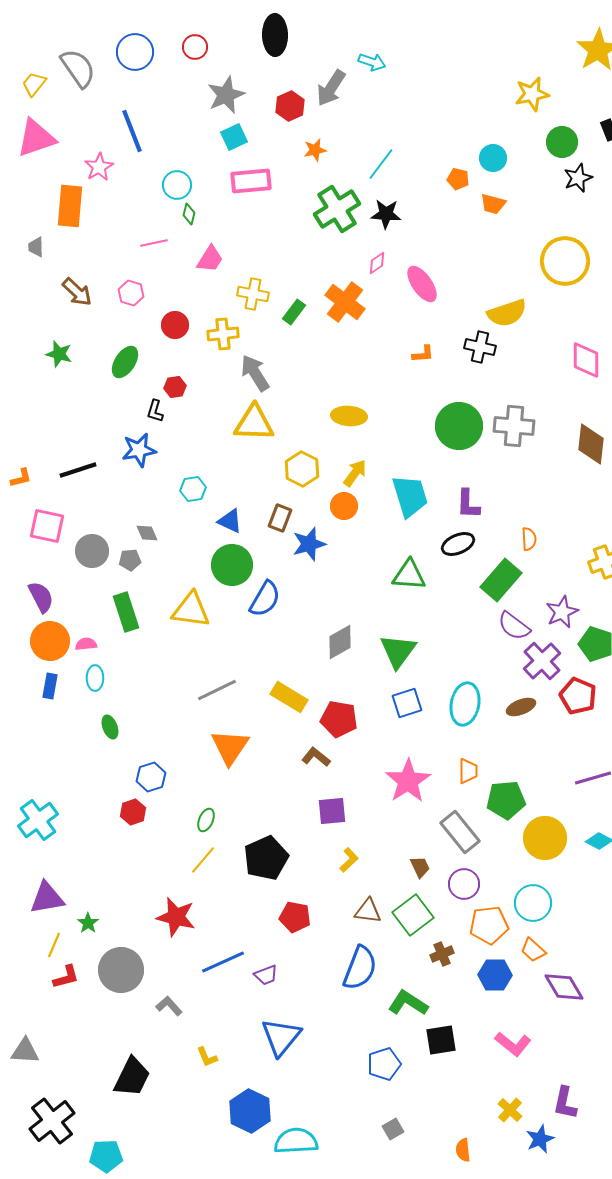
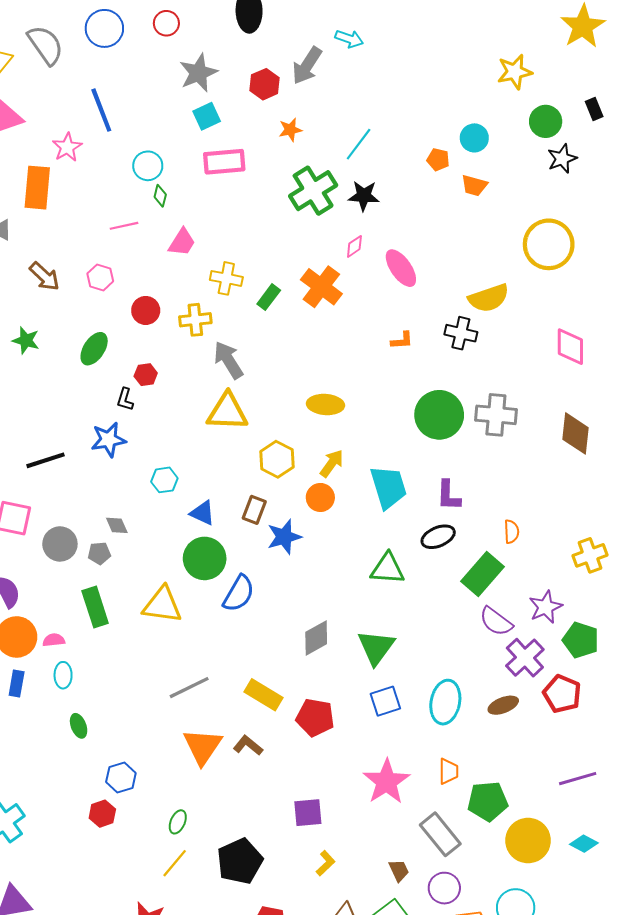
brown L-shape: (316, 757) -> (248, 745), moved

